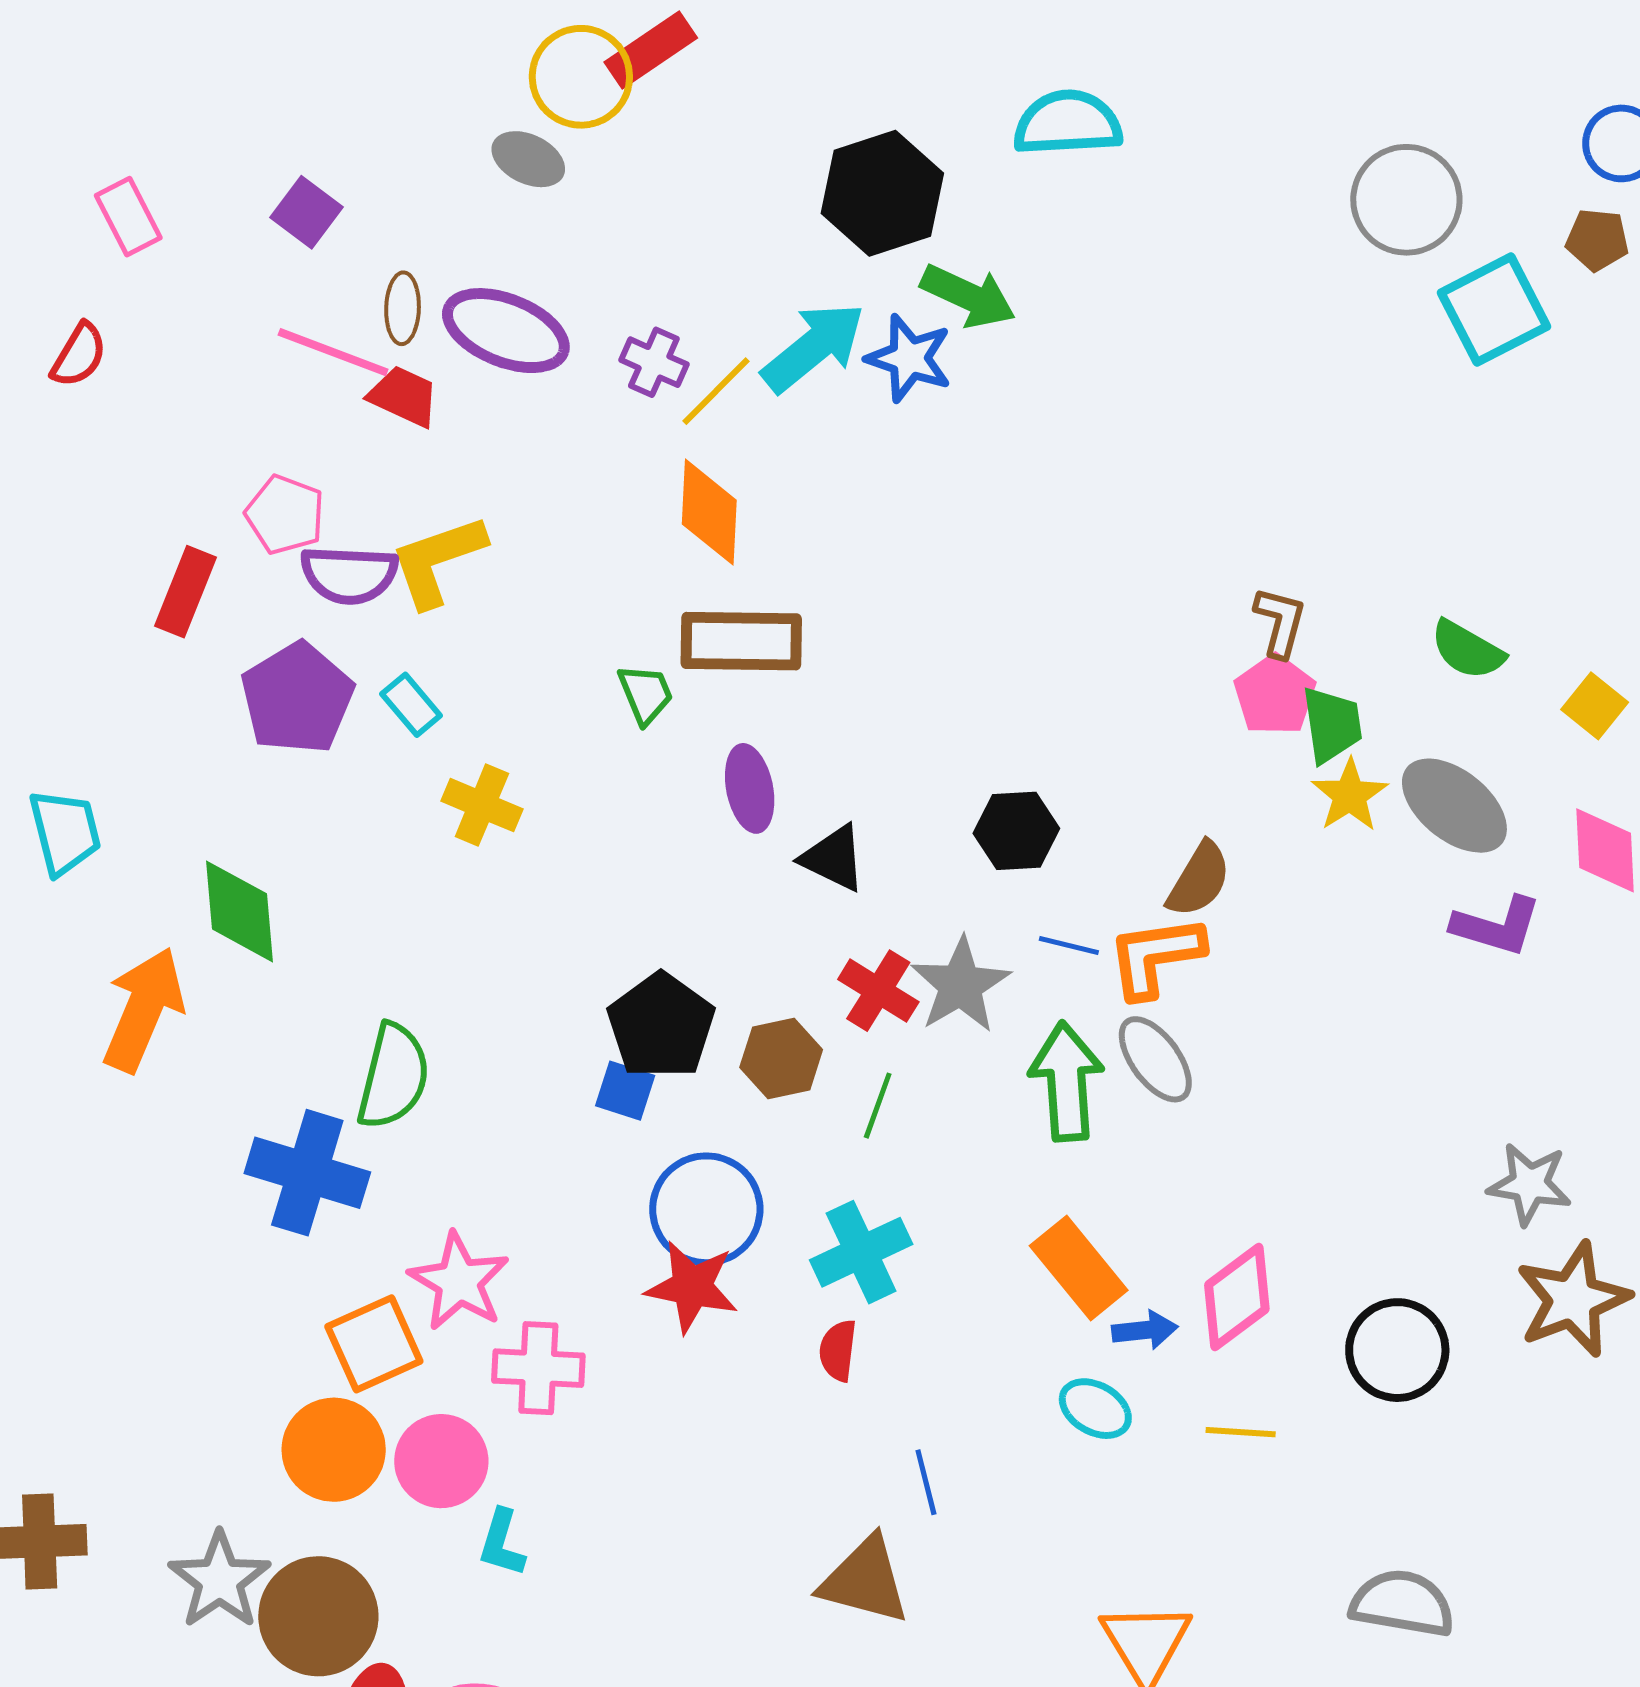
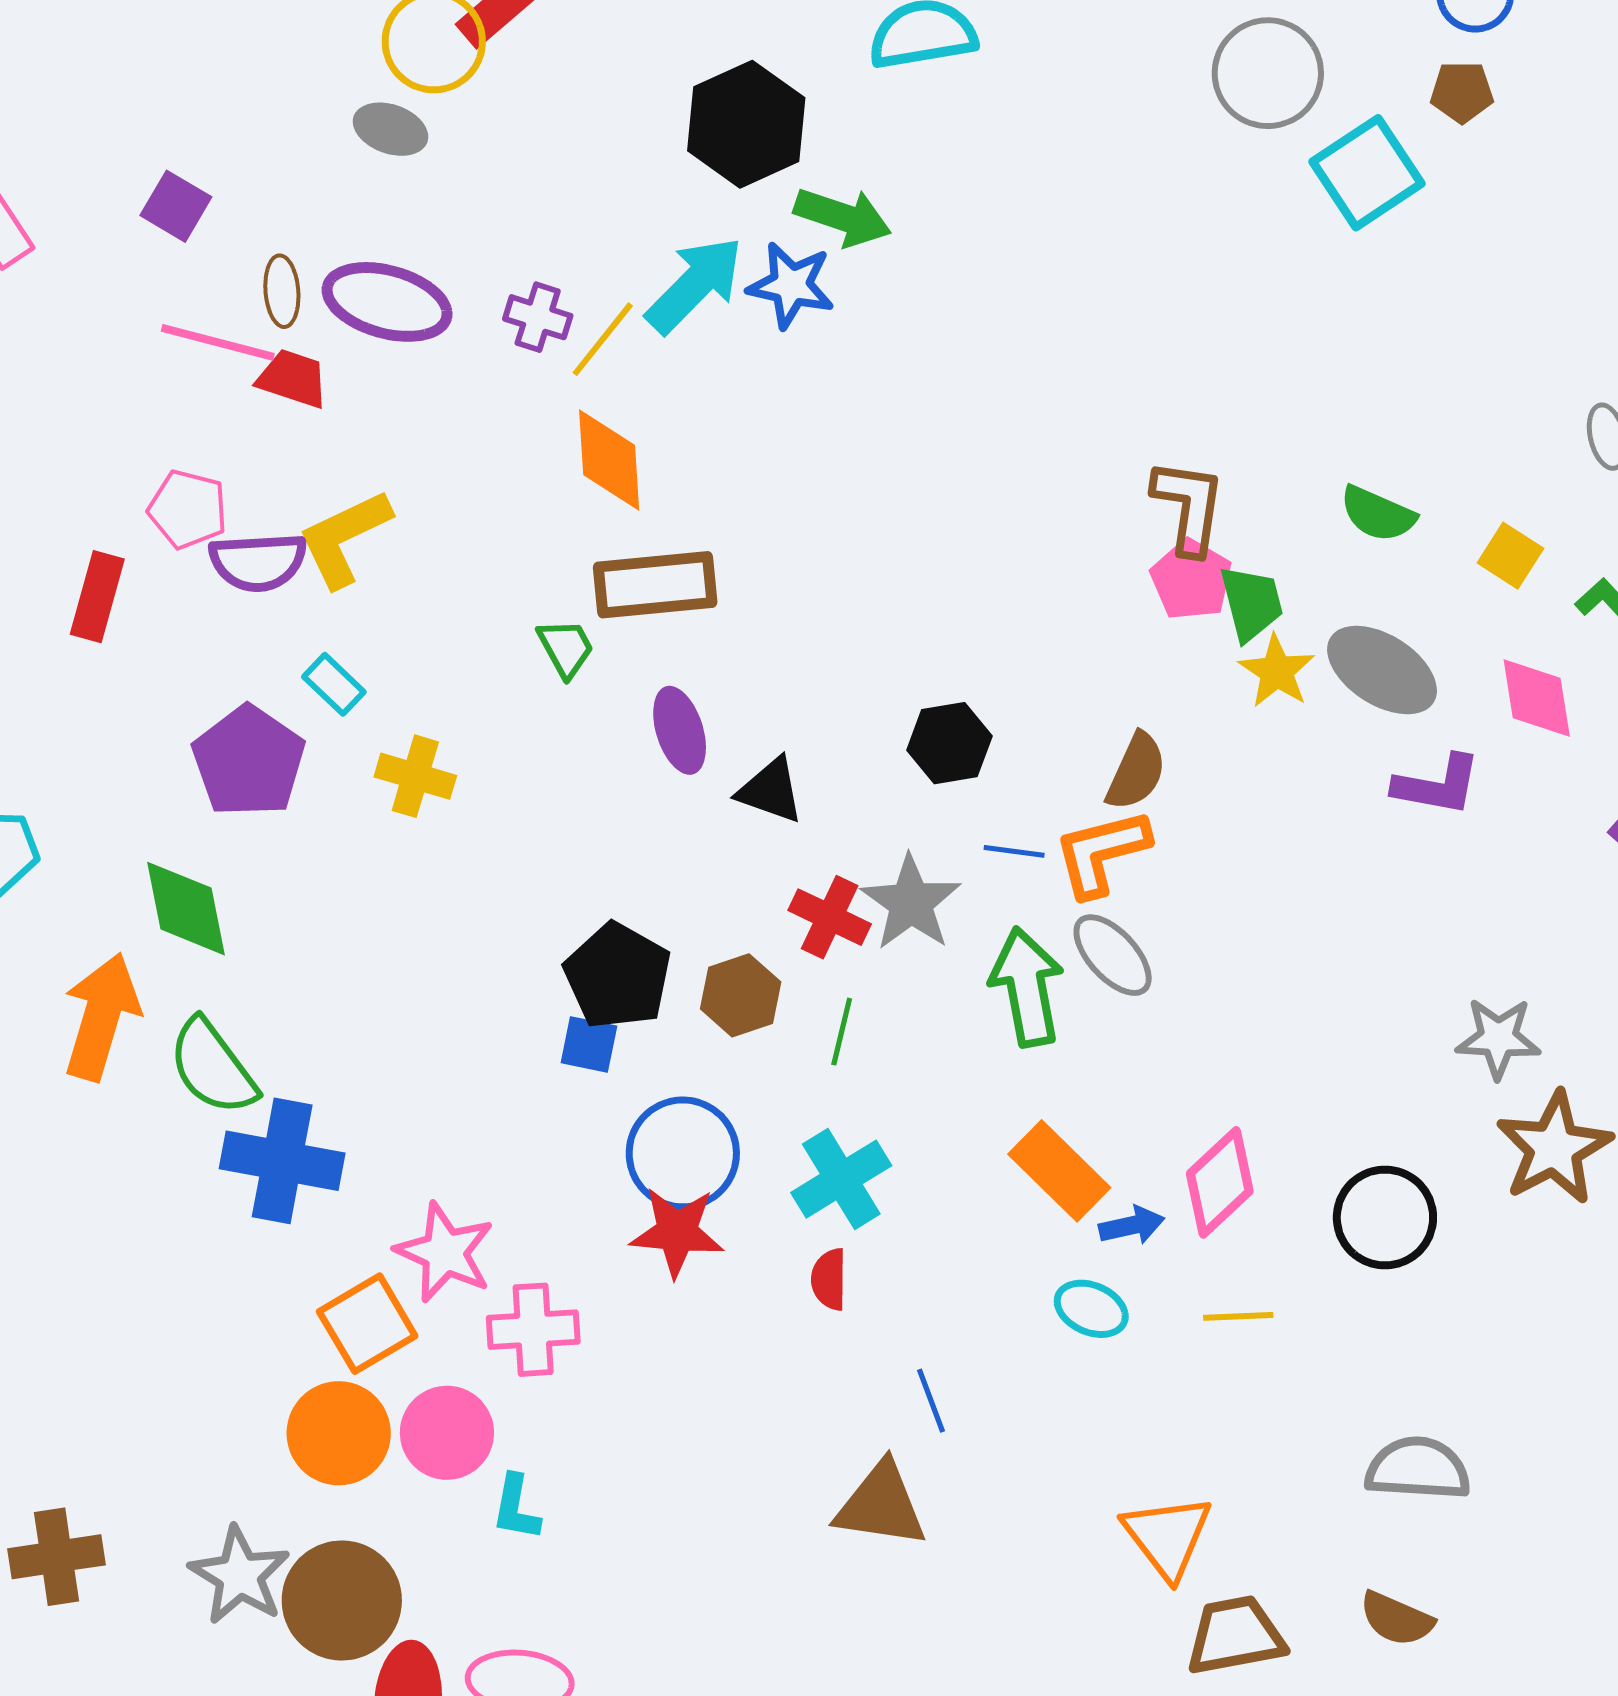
brown L-shape: (1280, 622) -> (1189, 507), size x1.4
purple pentagon: (297, 698) -> (249, 761), moved
green semicircle: (393, 1076) -> (213, 1067), moved, turned 136

